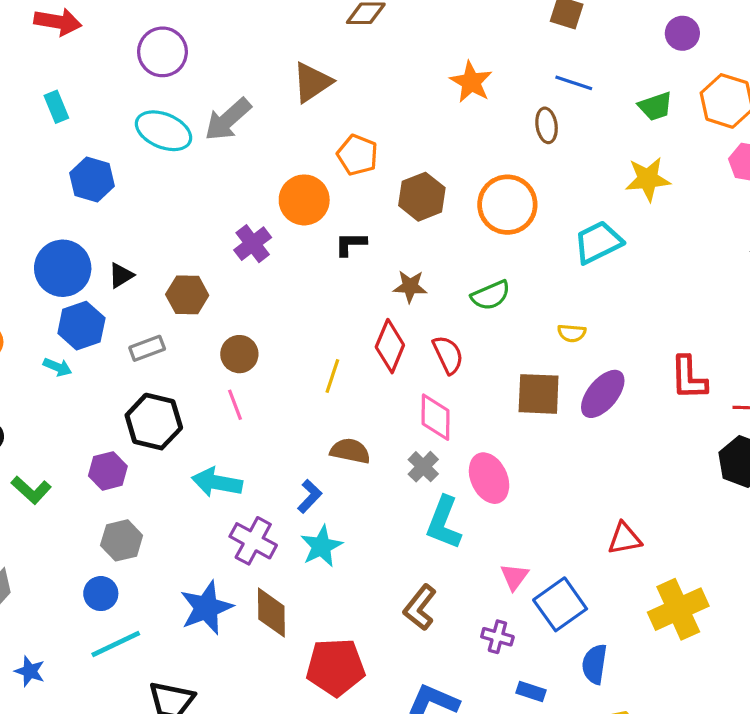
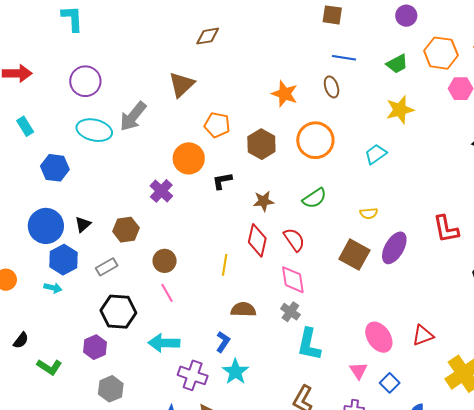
orange star: (471, 82) -> (285, 94), moved
cyan trapezoid: (598, 242) -> (376, 154), size x0.7
brown square: (539, 394) -> (354, 255), turned 36
pink ellipse: (489, 478) -> (379, 337), moved
blue square: (560, 604) -> (390, 383), size x0.6

